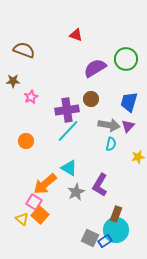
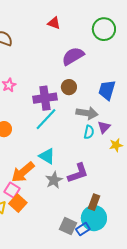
green circle: (126, 59) -> (104, 29), moved
purple triangle: (128, 126) -> (104, 127), moved
purple L-shape: (100, 185) -> (78, 173), turned -140

